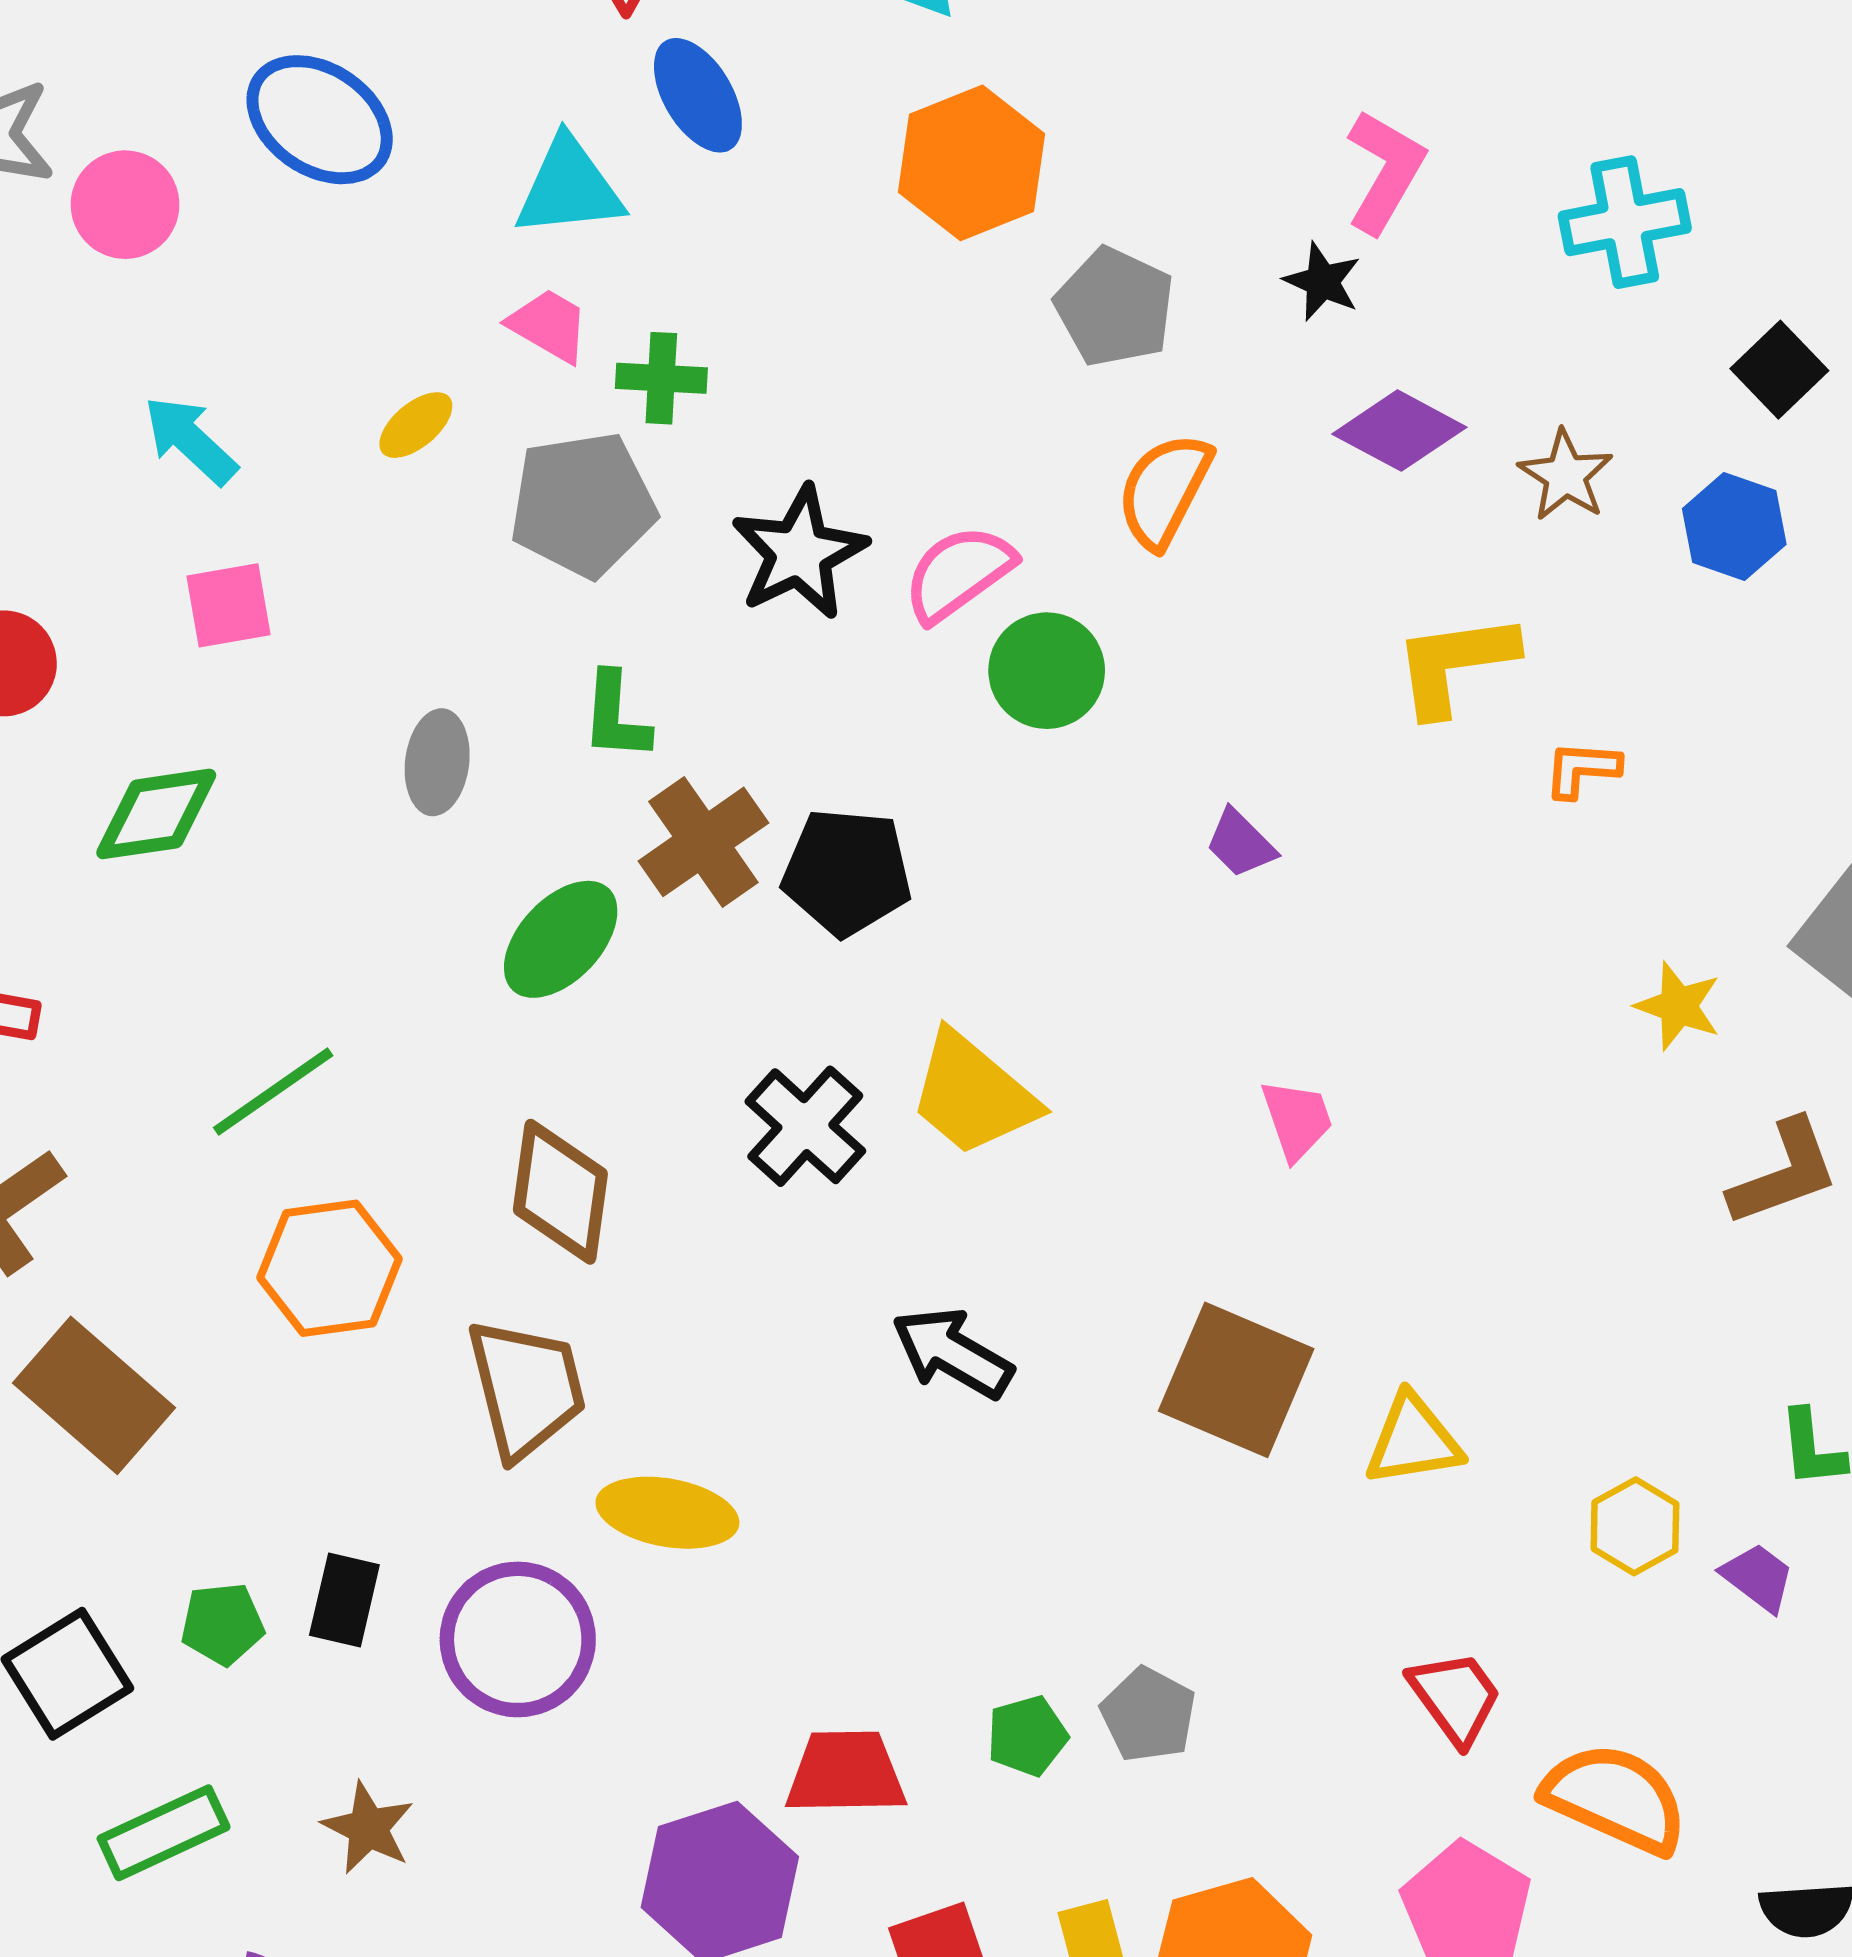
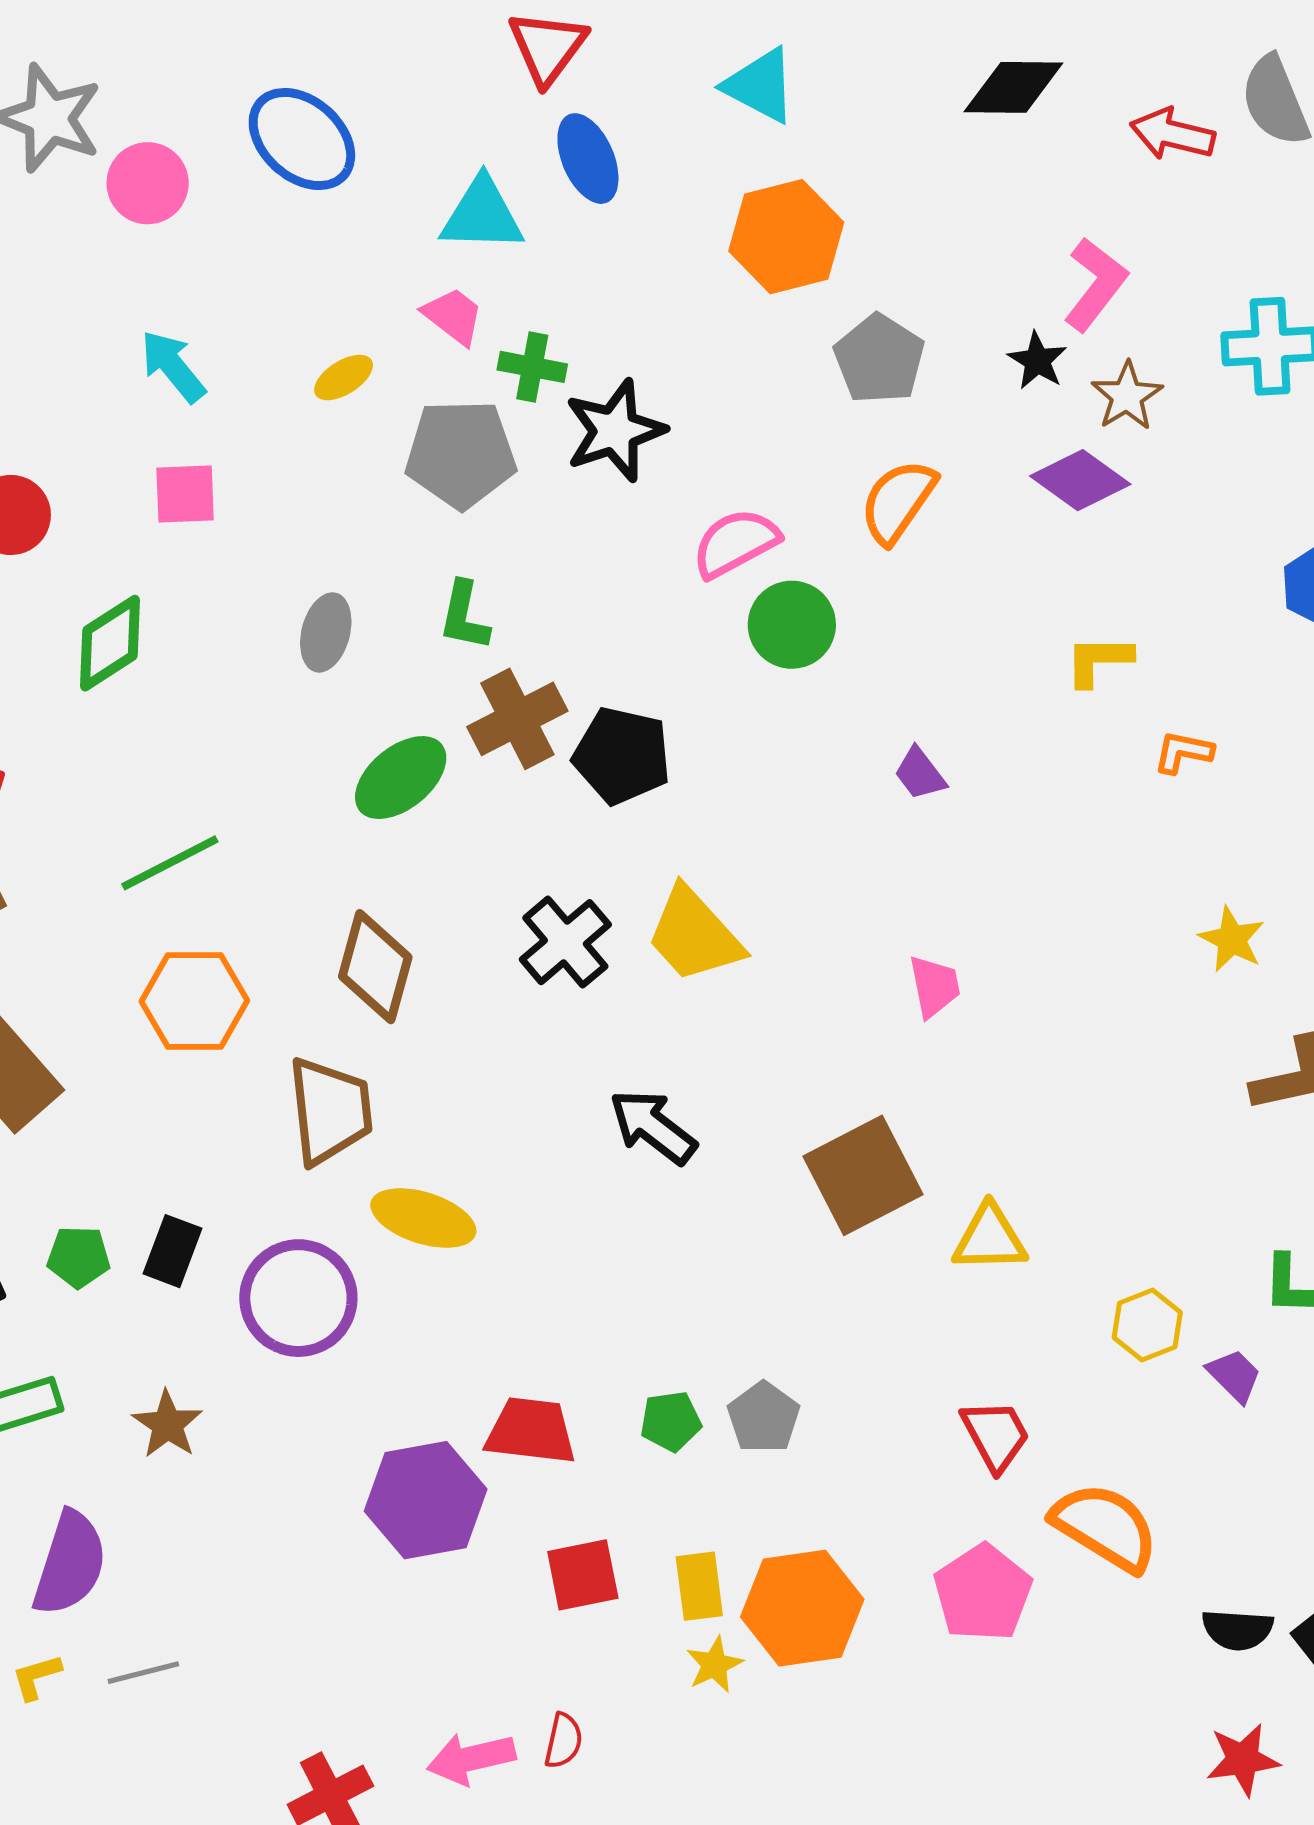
brown star: (1566, 475) -> (1127, 396), moved
black star: (799, 553) -> (615, 431), moved
yellow L-shape: (1455, 664) -> (1099, 660), size x0.7
green diamond: (156, 814) -> (110, 643), turned -32
brown square: (1236, 1380) -> (863, 1175), turned 32

